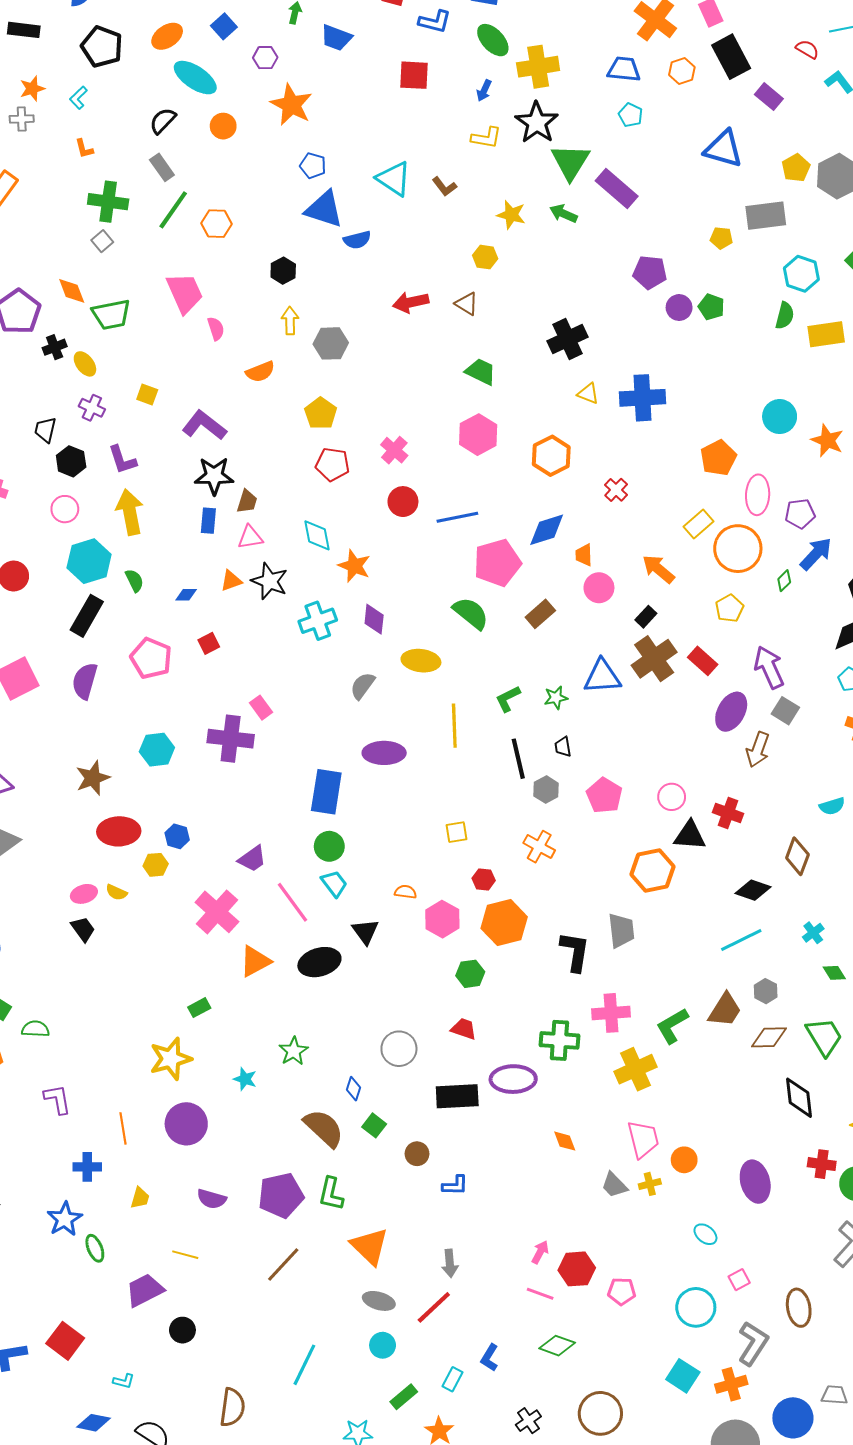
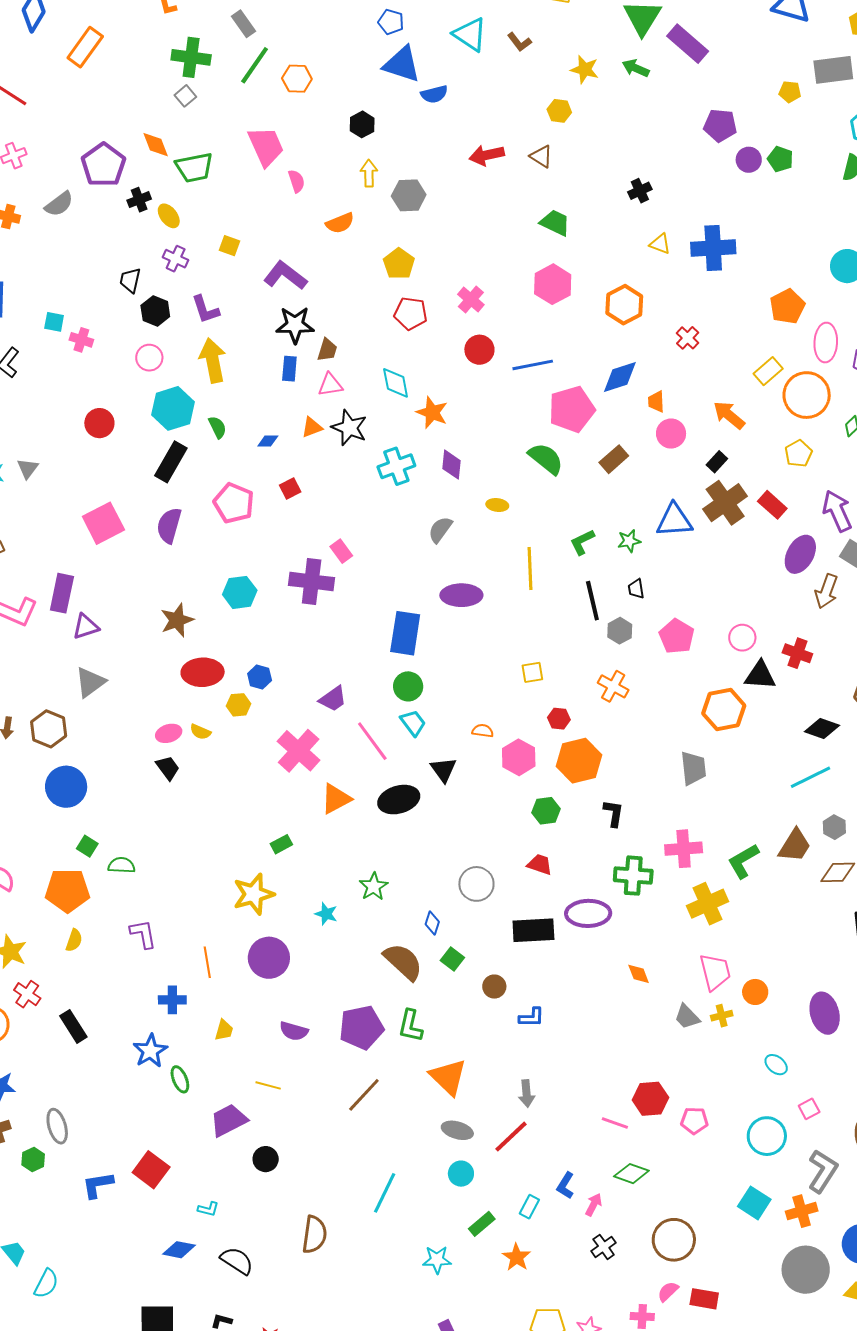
black cross: (568, 339) -> (640, 191), size x0.6
yellow ellipse: (421, 661) -> (497, 505), size x0.6
black L-shape: (575, 952) -> (614, 813), moved, size x0.7
pink arrow: (540, 1252) -> (594, 1205), moved

